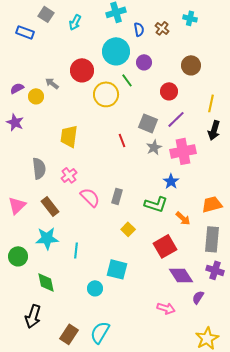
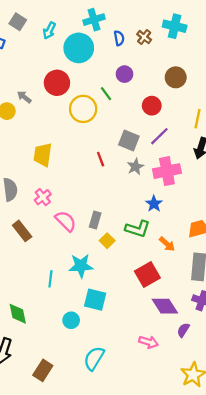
cyan cross: (190, 18) -> (175, 26), size x1.5
cyan circle: (116, 51) -> (79, 48), moved
yellow square: (128, 229) -> (107, 241), moved
cyan star: (47, 238) -> (81, 266), moved
cyan semicircle: (100, 332) -> (94, 358), moved

